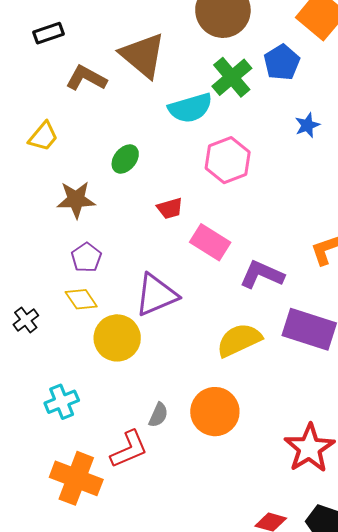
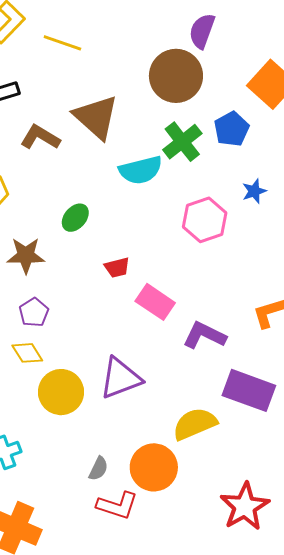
pink hexagon: (228, 160) -> (205, 220), moved
purple triangle: (156, 295) -> (120, 378), moved
yellow semicircle: (239, 340) -> (195, 424), moved
red L-shape: (129, 449) -> (117, 505), moved, turned 39

